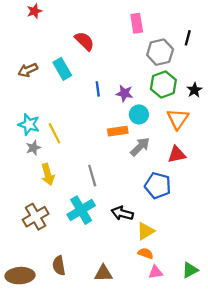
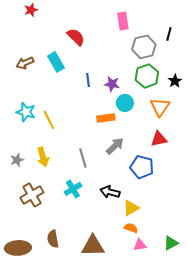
gray arrow: (140, 147) -> (115, 146), moved
gray star: (33, 148) -> (17, 160), moved
cyan cross: (81, 210) -> (73, 189), size x0.7
brown triangle: (103, 273) -> (93, 246), size x1.4

